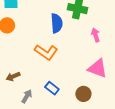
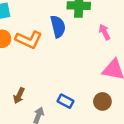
orange L-shape: (46, 52) -> (29, 40), moved
brown arrow: (13, 76) -> (19, 96), turned -32

